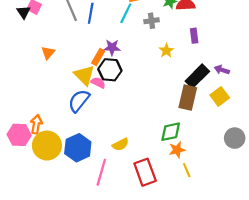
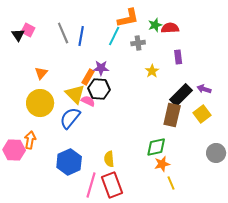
yellow semicircle: (121, 144) -> (109, 159), turned 112
yellow circle: (47, 146) -> (40, 103), moved
red rectangle: (145, 172) -> (112, 185), moved

